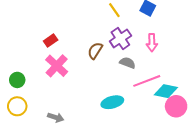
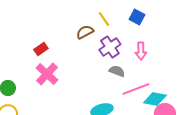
brown semicircle: (95, 51) -> (85, 32), moved, turned 30

